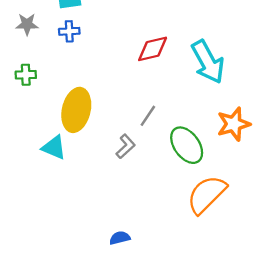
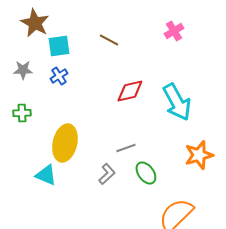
blue cross: (69, 31) -> (59, 76), turned -30
gray line: (148, 116) -> (126, 148), turned 36
green ellipse: (187, 145) -> (146, 173), moved, size x0.7

